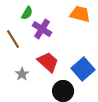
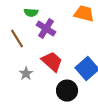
green semicircle: (27, 13) -> (31, 13), turned 64

